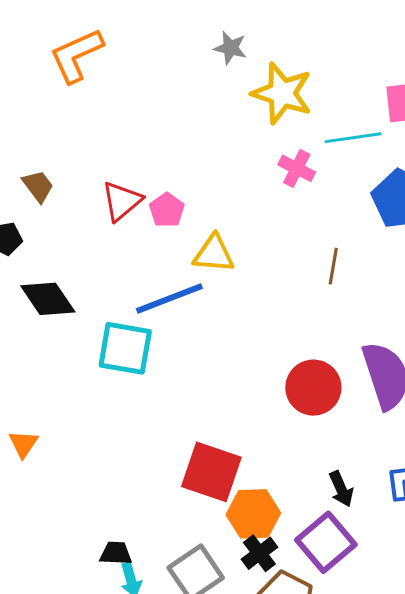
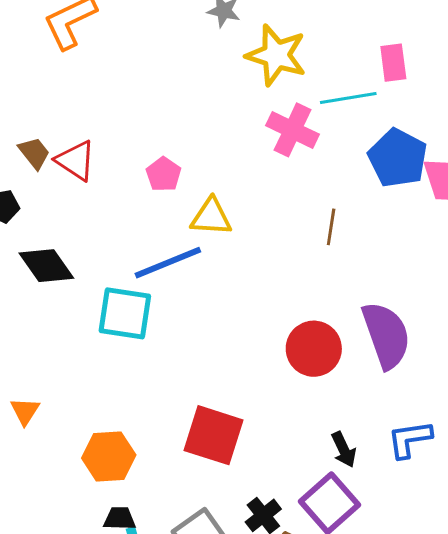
pink cross: (297, 168) -> (293, 130), size x1.4
red triangle: (122, 201) -> (76, 161), moved, turned -45
orange hexagon: (253, 514) -> (109, 457), moved

